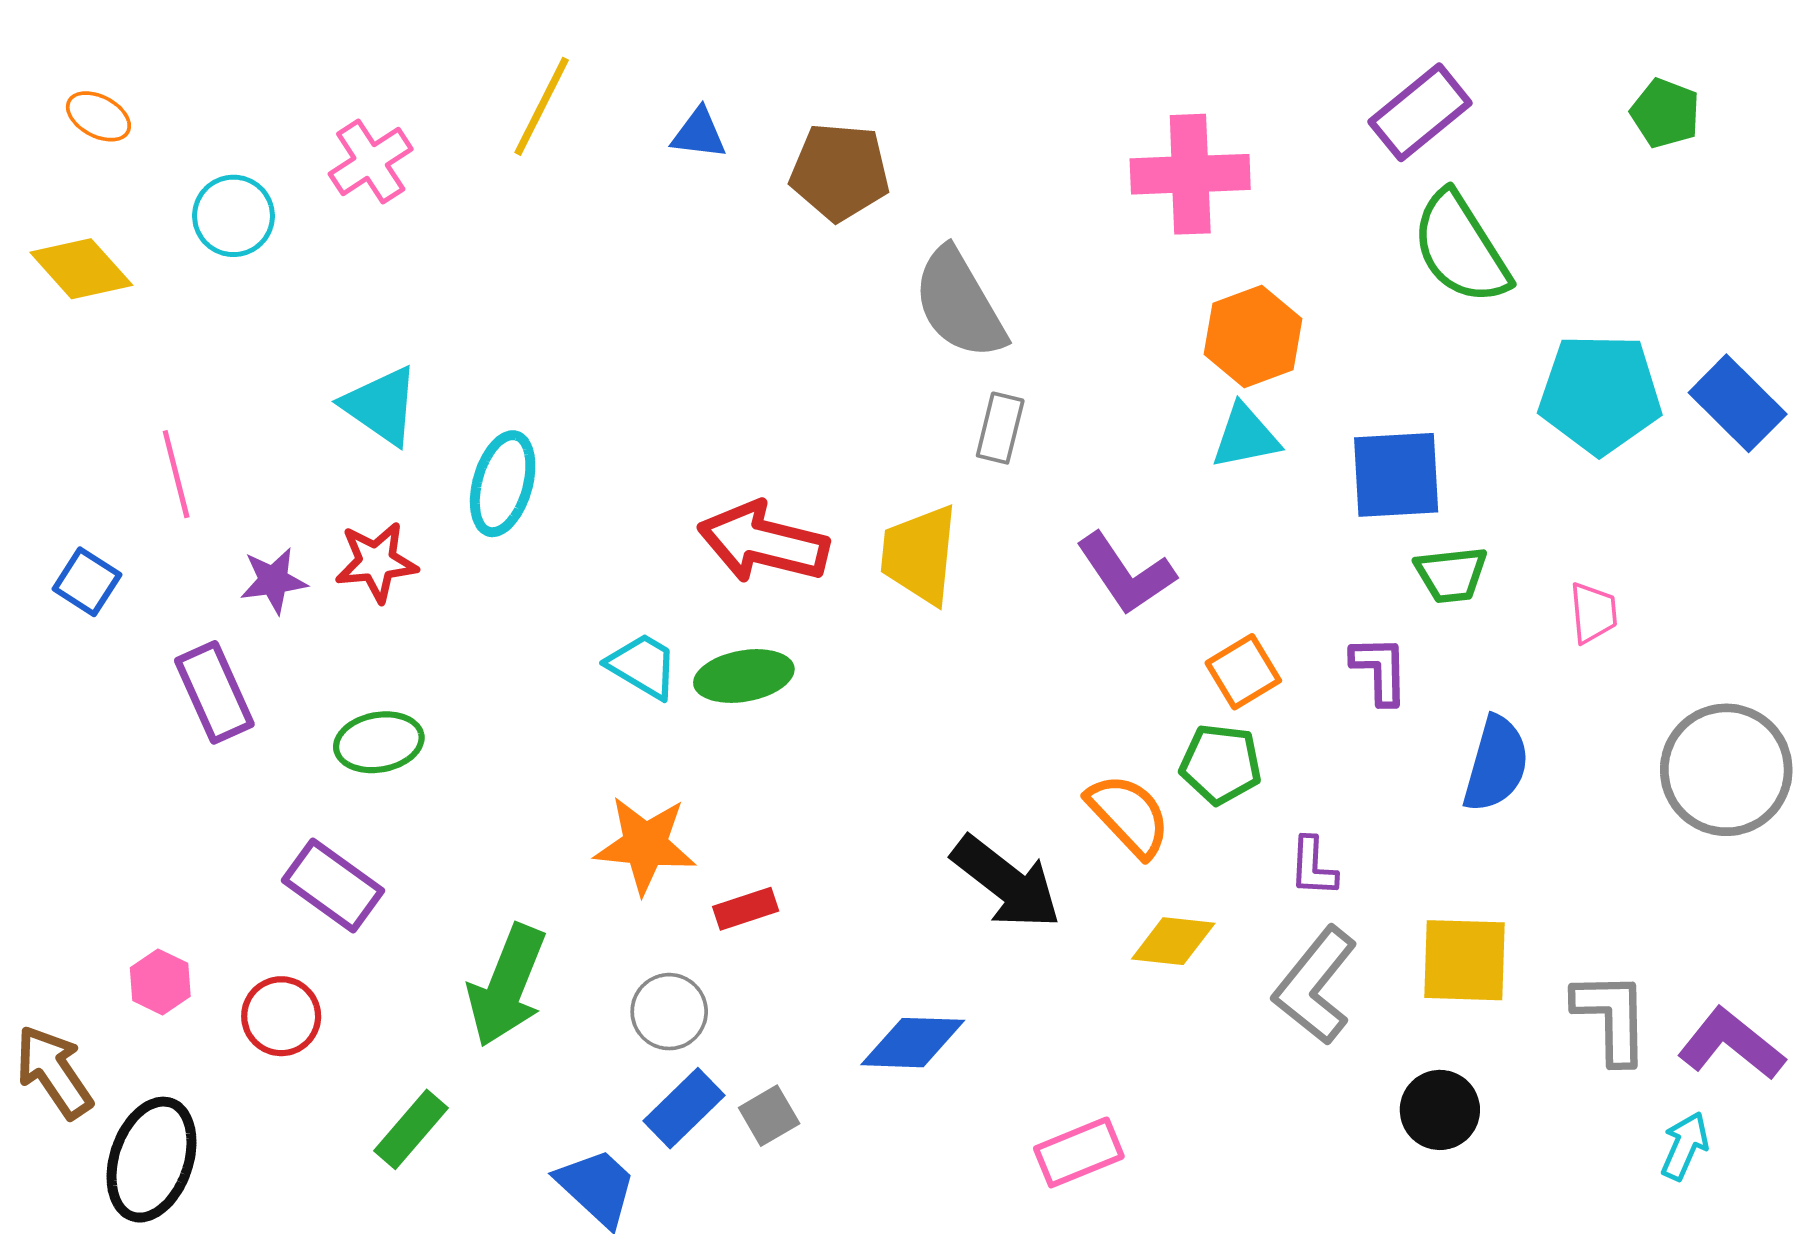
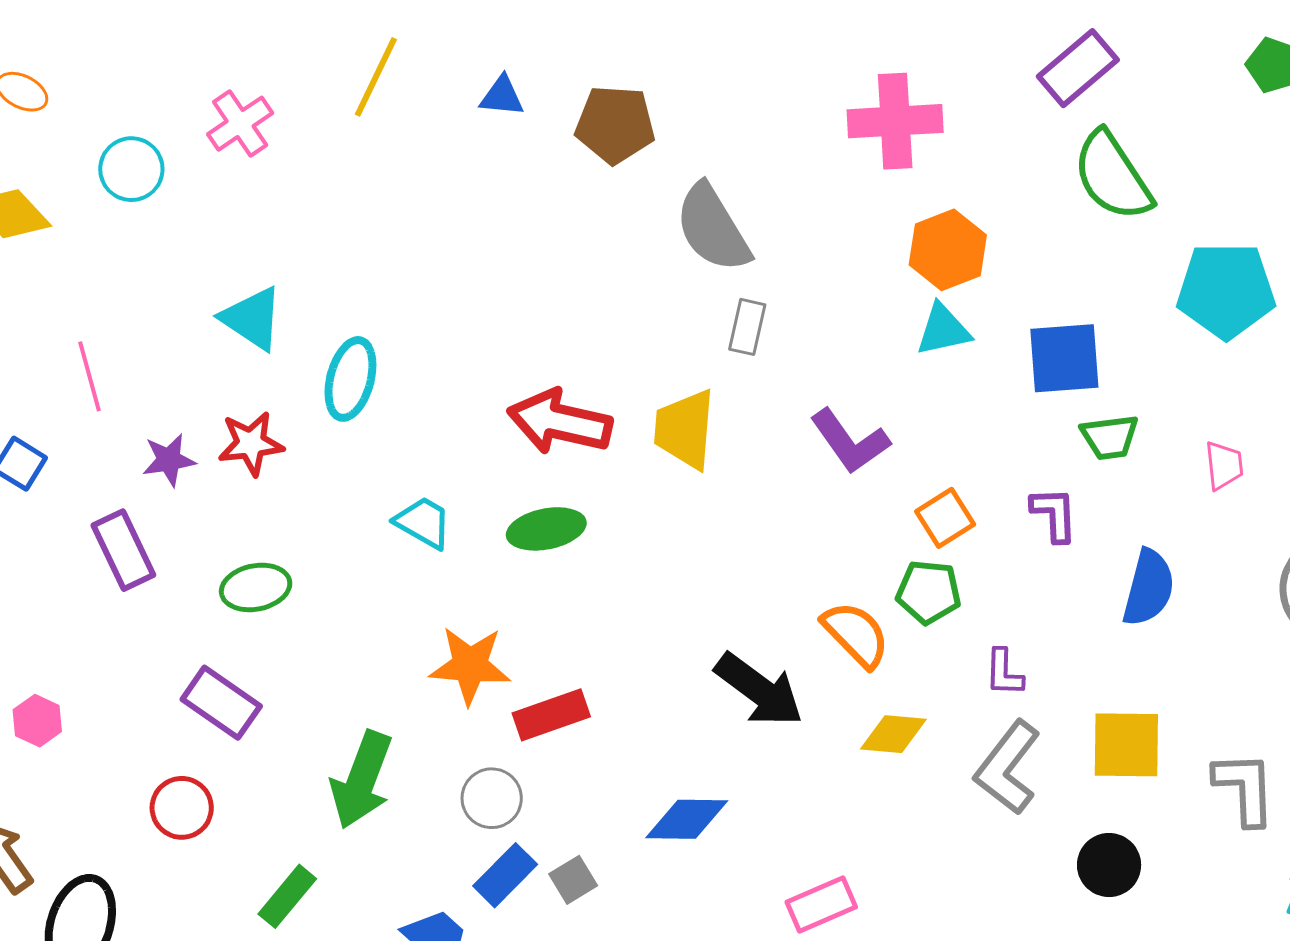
cyan trapezoid: (643, 666) -> (423, 523), moved
red rectangle: (746, 909) -> (551, 715), size x1.5
pink hexagon: (160, 982) -> (37, 721), moved

